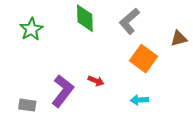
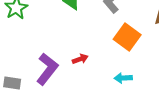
red arrow: (96, 81) -> (80, 59), turned -42

